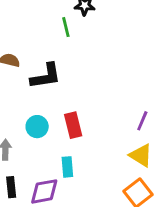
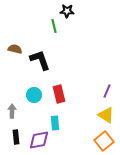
black L-shape: (46, 76) -> (40, 60), turned -100

